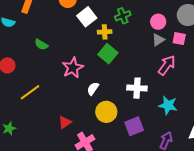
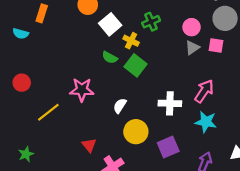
yellow cross: (105, 32) -> (131, 41), turned 32
green semicircle: (41, 44) -> (110, 57), moved
pink arrow: (167, 65) -> (204, 91), moved
pink star: (73, 68) -> (82, 90), moved, turned 30
red triangle: (65, 122) -> (89, 145), turned -32

